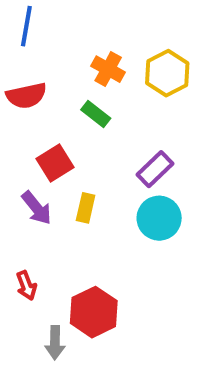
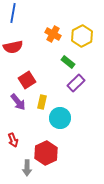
green rectangle: (96, 114) -> (68, 62), moved
cyan circle: (159, 218) -> (60, 118), moved

